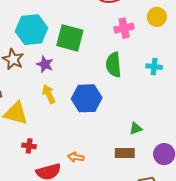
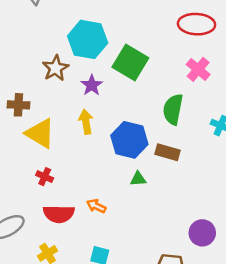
pink cross: (124, 28) -> (198, 69), turned 36
green triangle: (136, 128) -> (138, 179), moved
brown rectangle: (125, 153) -> (167, 152), moved

